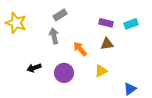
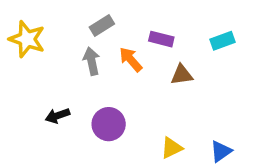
purple rectangle: (106, 23) -> (161, 39), moved
orange arrow: (80, 49) -> (131, 60), moved
yellow triangle: (101, 71) -> (172, 148), moved

